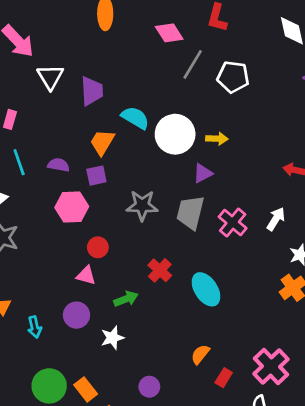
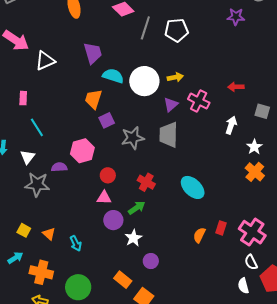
white triangle: (50, 77) -> (45, 61), turned 50
purple trapezoid: (92, 91) -> (93, 53), moved
purple semicircle: (58, 165) -> (59, 167), moved
purple square: (96, 176) -> (107, 120), moved
pink cross: (233, 222) -> (199, 101), moved
red cross: (160, 270) -> (146, 182), moved
purple circle: (76, 315) -> (113, 220), moved
red rectangle: (224, 378) -> (221, 228), moved
green circle: (49, 386) -> (78, 287), moved
purple circle: (149, 387) -> (151, 261), moved

